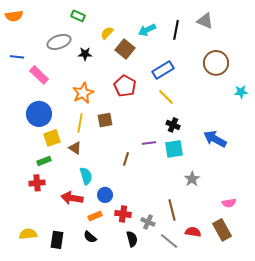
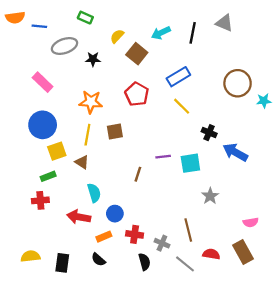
blue line: (17, 57) -> (39, 26), moved
brown circle: (216, 63) -> (238, 83), moved
orange star: (83, 93) -> (91, 102), turned 30
black cross: (173, 125) -> (209, 133), moved

